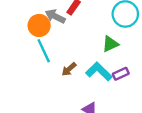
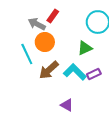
orange circle: (39, 25) -> (45, 42), moved
brown arrow: (69, 69) -> (49, 70), size x1.5

